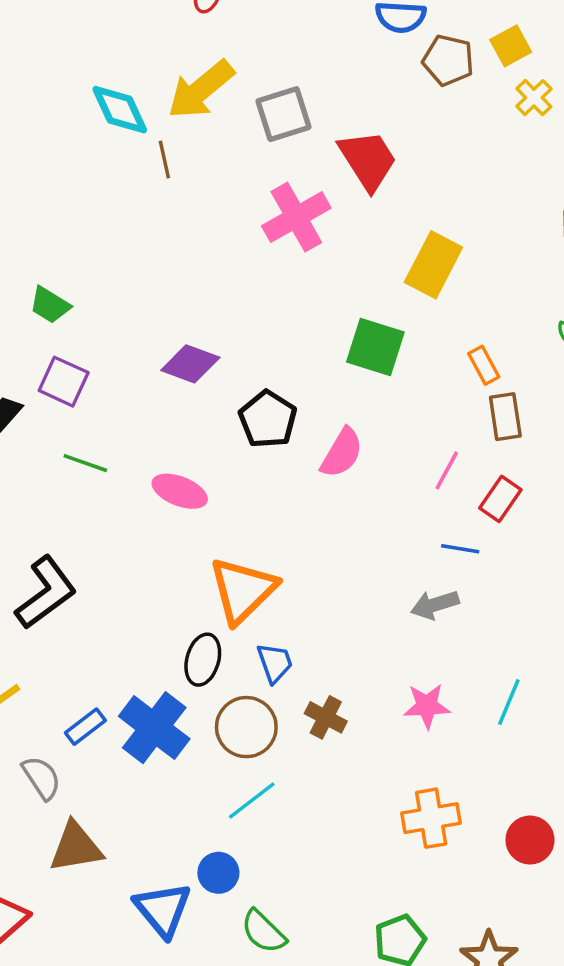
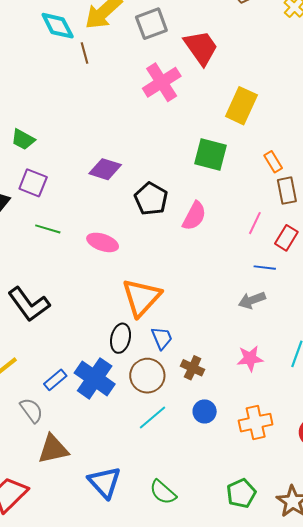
black L-shape: (46, 593) -> (29, 304), turned 93
blue circle: (218, 873) -> (205, 411), moved

